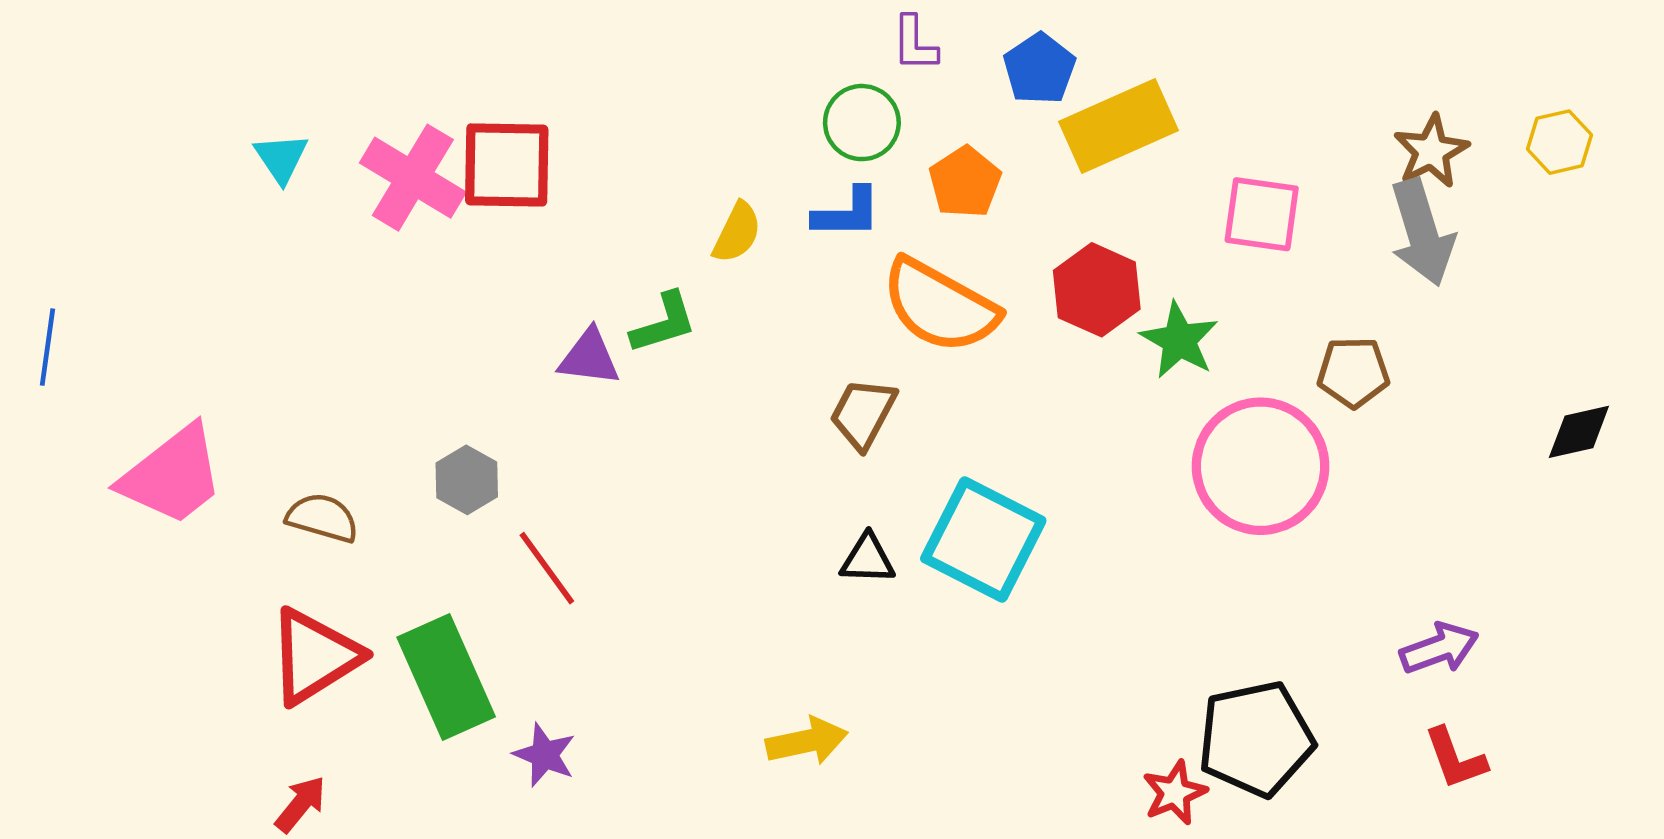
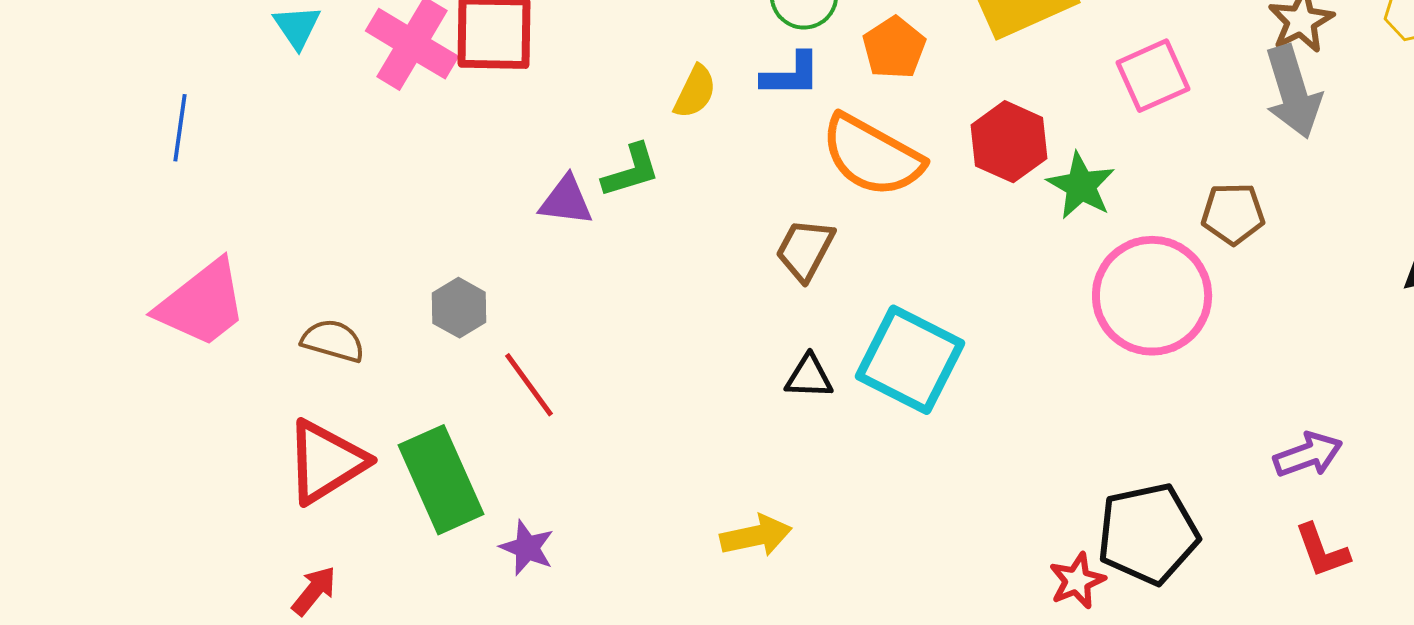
pink square: (1262, 214) -> (1153, 76), turned -32
blue line: (47, 347) -> (180, 128), moved

